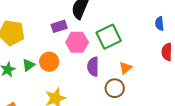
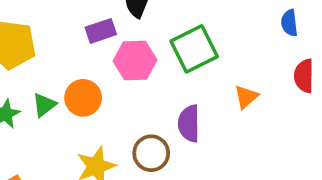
purple semicircle: (93, 67) -> (189, 124), moved
orange triangle: (125, 68) -> (246, 97), moved
brown circle: (115, 88) -> (151, 153), moved

